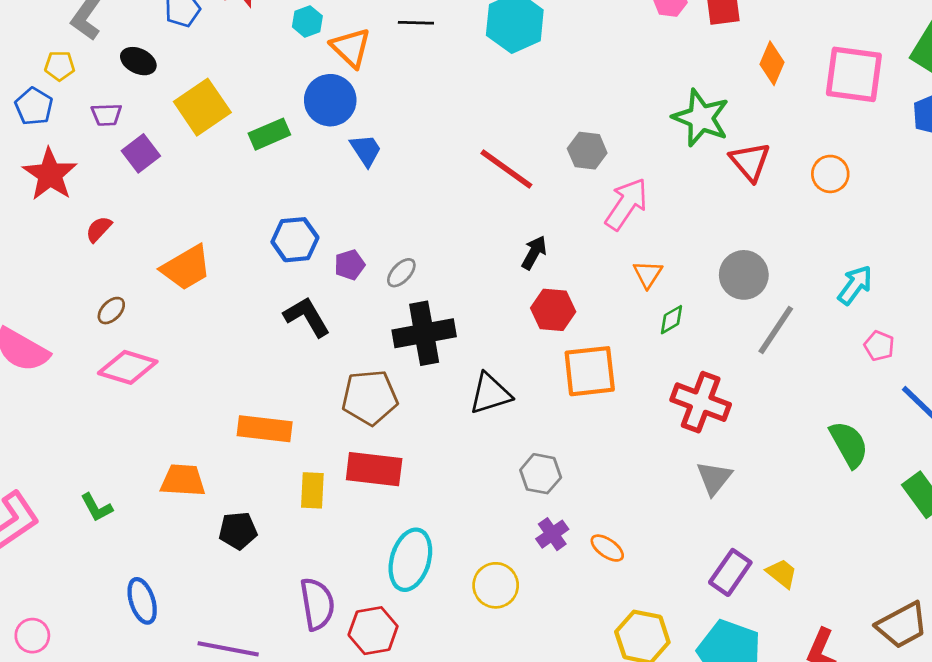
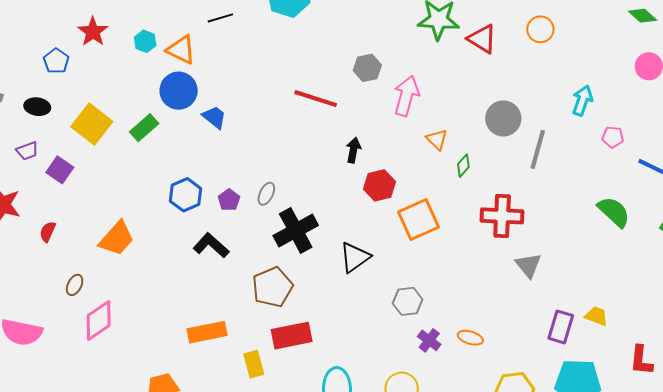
pink diamond: (128, 367) -> (99, 321), turned -33

